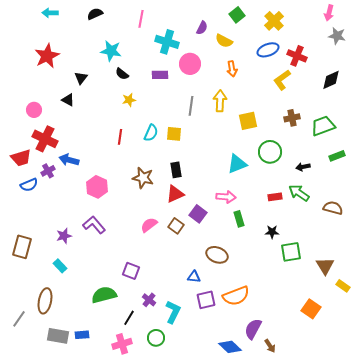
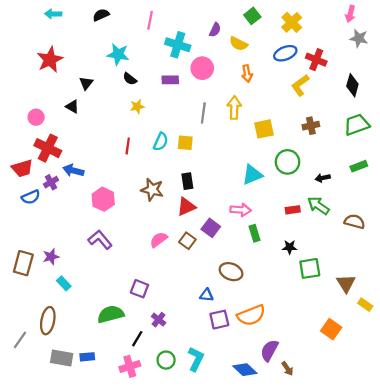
black diamond: (331, 80) -> (352, 85), turned -50
green trapezoid: (323, 126) -> (357, 125), moved
purple star: (64, 236) -> (51, 257), moved
cyan L-shape: (173, 312) -> (196, 359), moved

